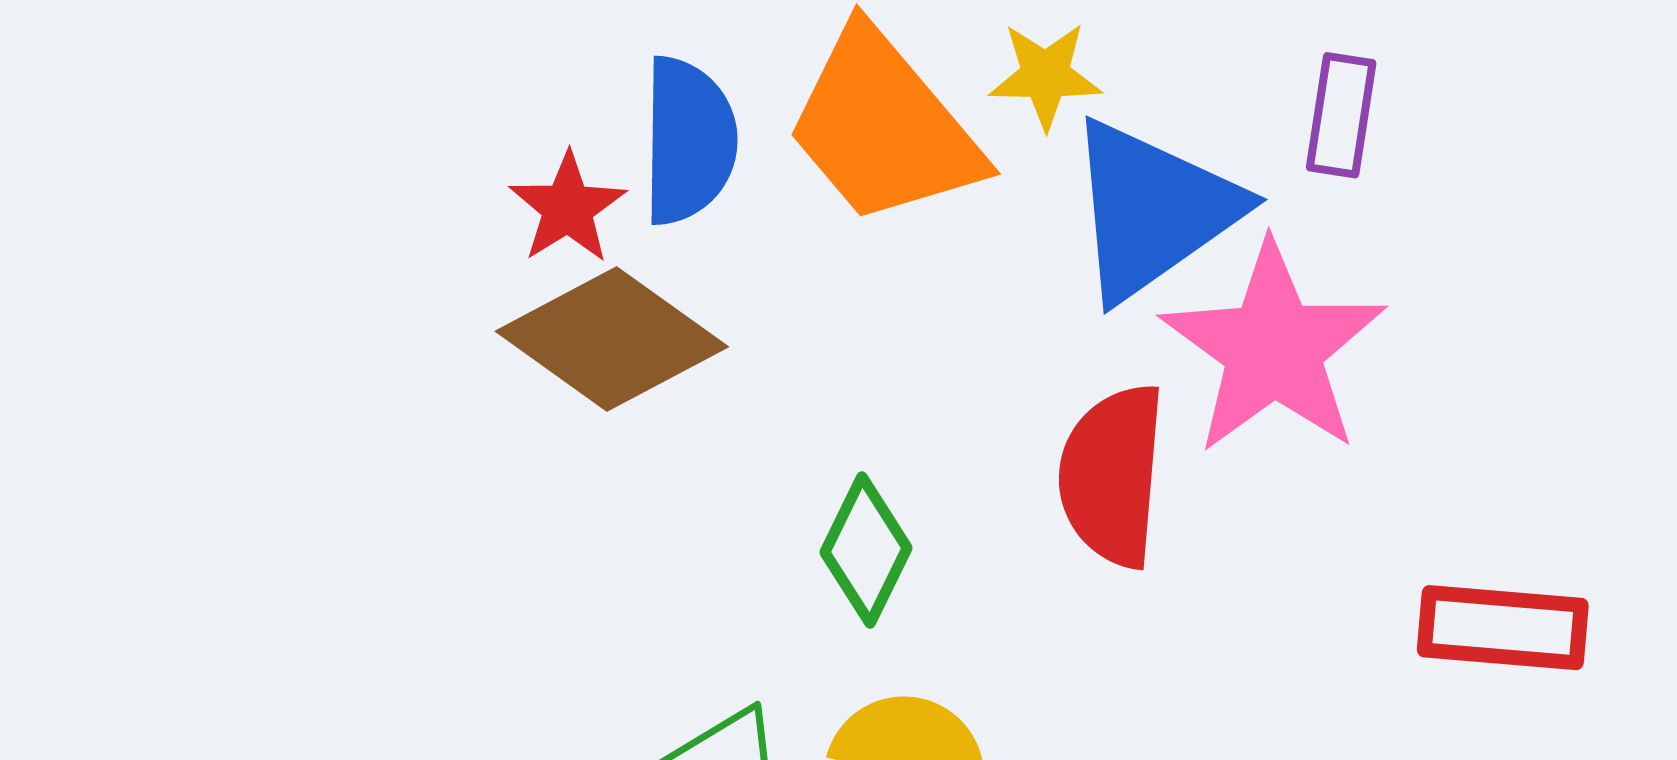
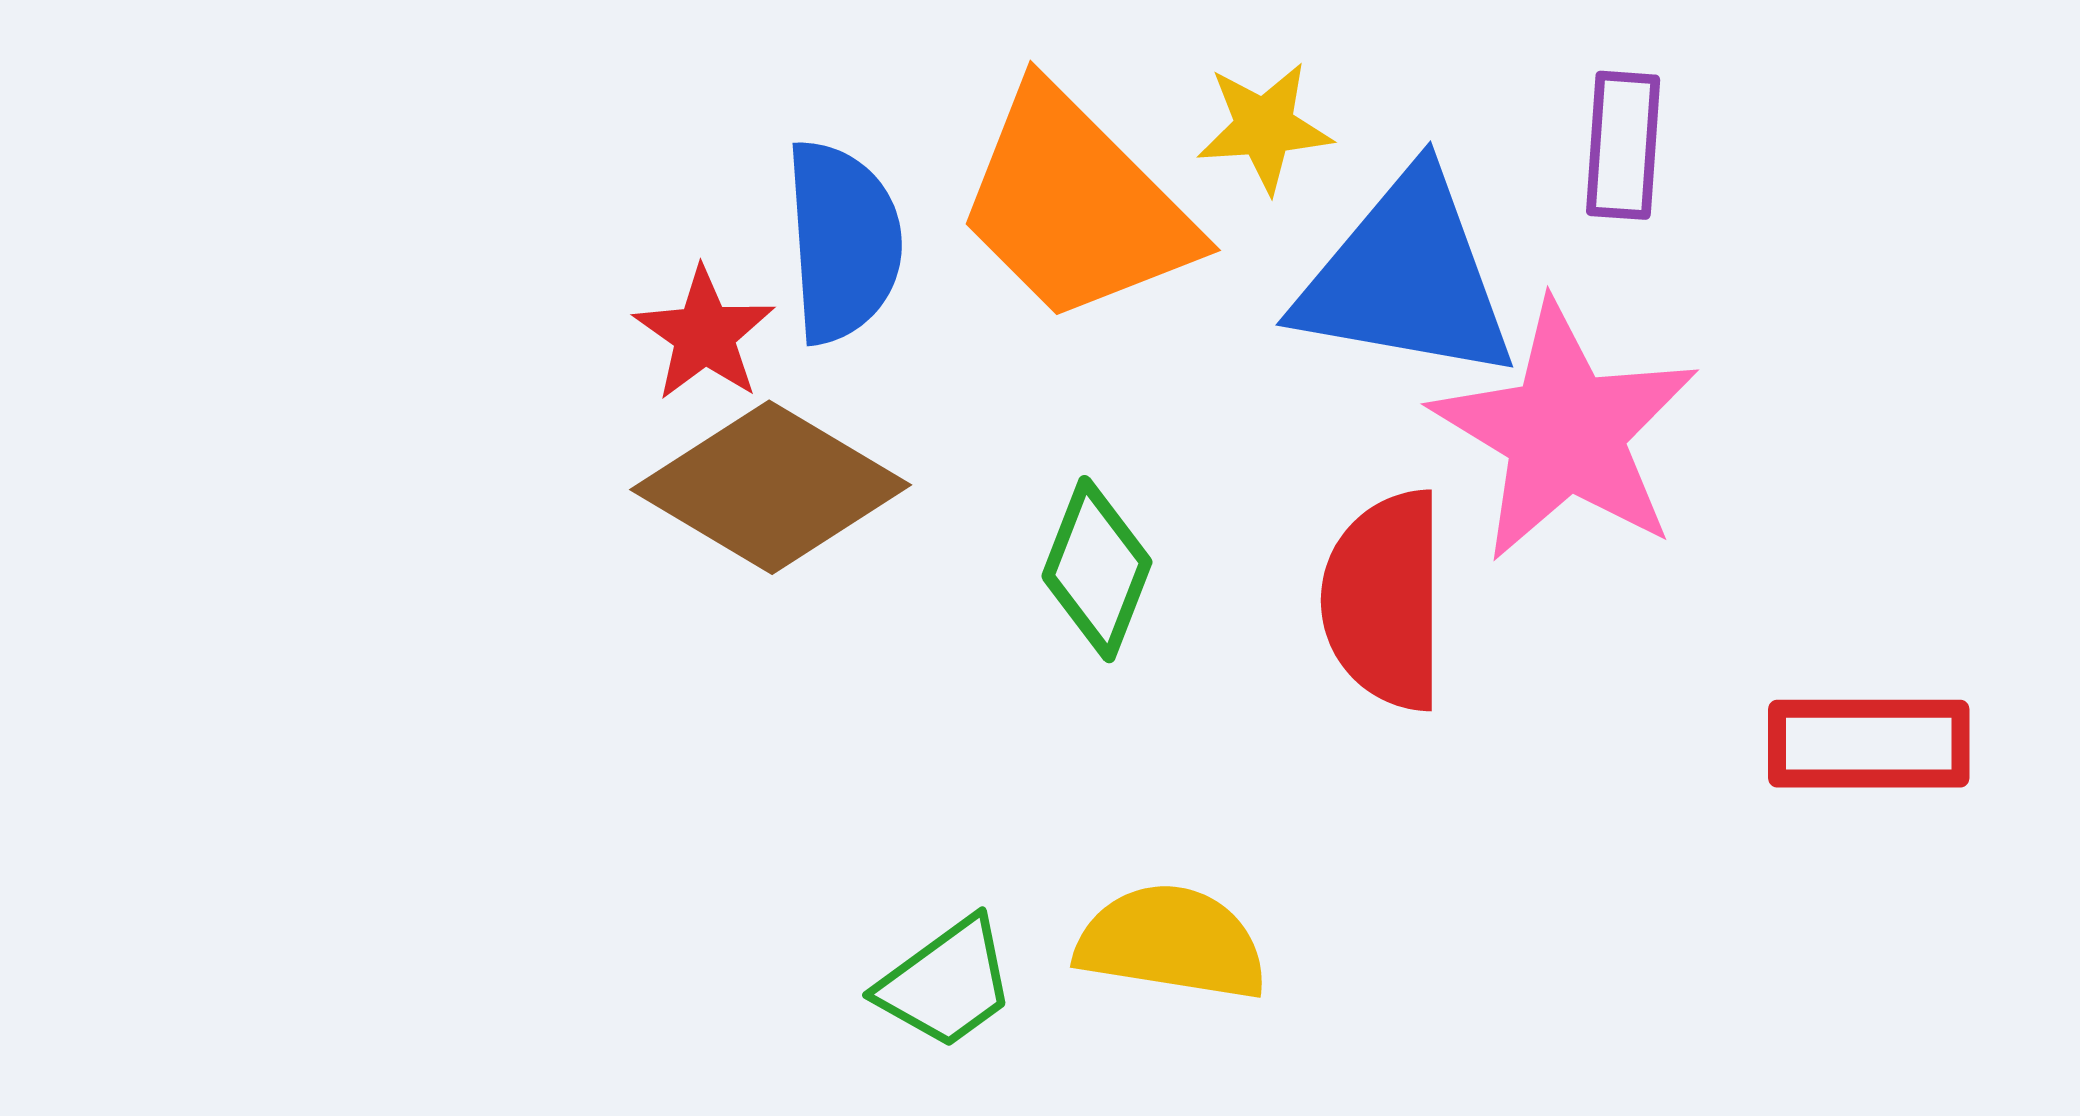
blue triangle: (1152, 210) -> (1406, 278), turned 50
green diamond: (866, 550) -> (1097, 569), moved

